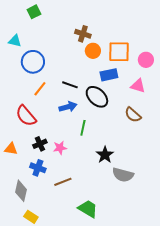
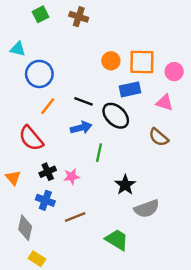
brown cross: (83, 34) -> (79, 17), moved
orange triangle: (11, 149) -> (13, 178), turned 40
gray semicircle: (123, 175) -> (147, 209), turned -35
green trapezoid: (88, 209) -> (117, 240), moved

